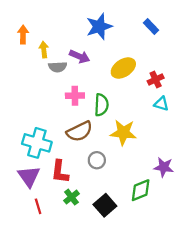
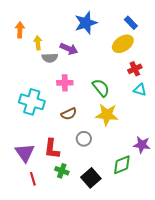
yellow ellipse: (123, 68) -> (123, 44), moved
green semicircle: (101, 105) -> (101, 88), moved, turned -42
brown semicircle: (80, 131) -> (69, 114), size x0.7
cyan cross: (37, 143) -> (32, 102), moved
green cross: (71, 197) -> (62, 171), turned -32

